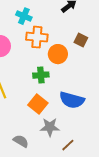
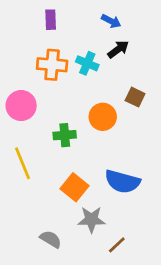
cyan cross: (24, 16) -> (87, 63), moved
orange cross: (37, 37) -> (52, 65), moved
green cross: (41, 75) -> (65, 135), moved

